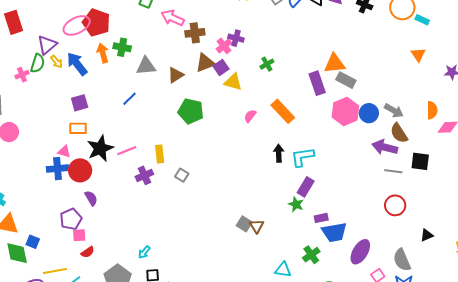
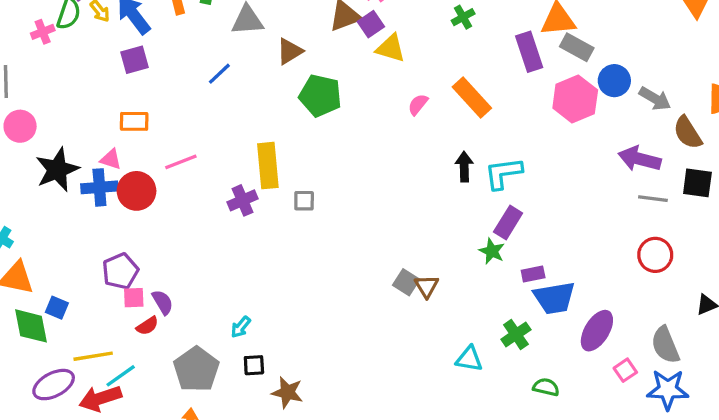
green cross: (267, 64) -> (463, 17), moved
brown triangle: (176, 75) -> (290, 51), moved
purple square: (80, 103) -> (134, 60), moved
blue circle: (369, 113) -> (614, 81), moved
brown semicircle: (399, 133) -> (688, 133), moved
black star: (100, 148) -> (57, 170), moved
pink line: (127, 151) -> (181, 162), moved
yellow rectangle: (160, 154) -> (268, 166), size x1.5
gray square: (182, 175) -> (304, 201), turned -32
purple semicircle: (91, 198) -> (163, 302), moved

